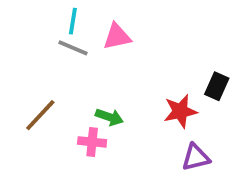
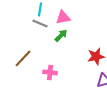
green arrow: (109, 117) -> (61, 35), moved, turned -64

